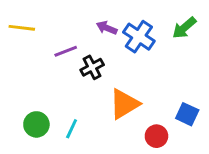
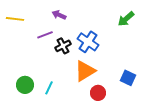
purple arrow: (107, 28) -> (59, 15), moved
blue cross: (139, 37) -> (88, 42), moved
red circle: (156, 136) -> (98, 93), moved

